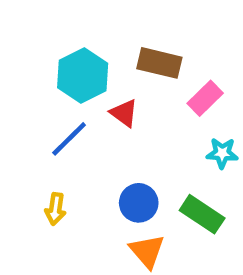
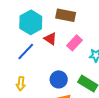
pink rectangle: (205, 98) -> (75, 43), moved

